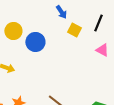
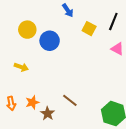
blue arrow: (61, 12) -> (68, 10), moved

